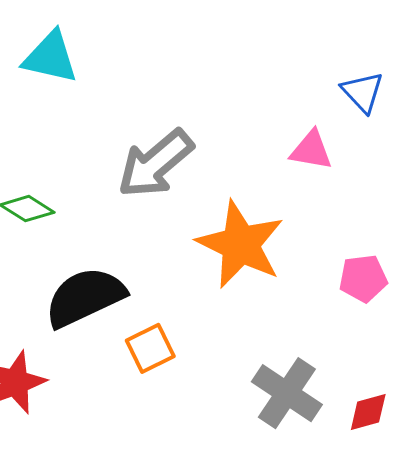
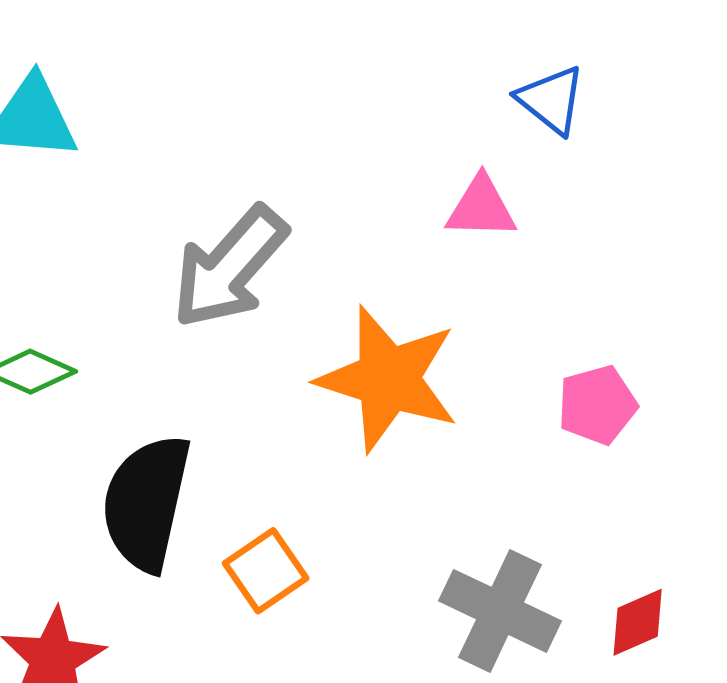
black semicircle: (85, 297) -> (146, 503), turned -44

